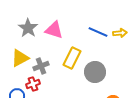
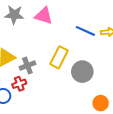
gray star: (28, 28) -> (14, 15), moved, turned -30
pink triangle: (54, 30) -> (44, 16), moved

